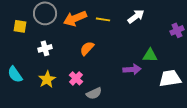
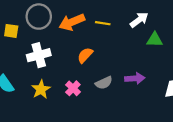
white cross: (45, 48) -> (39, 55), size x1.5
green triangle: (150, 55) -> (155, 40), moved
gray semicircle: (94, 93) -> (104, 83), moved

